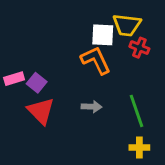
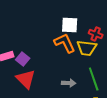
yellow trapezoid: (127, 25) -> (87, 48), moved
gray arrow: (92, 107) -> (69, 83), moved

